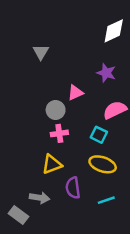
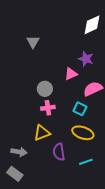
pink triangle: (75, 93) -> (71, 74), moved
gray arrow: (40, 198) -> (19, 152), moved

